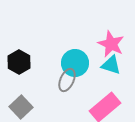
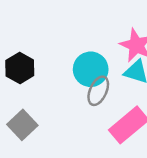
gray ellipse: (67, 80) -> (98, 91), moved

